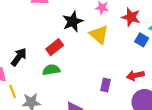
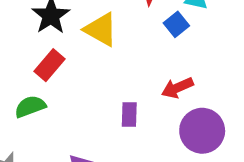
blue square: (142, 40) -> (176, 24), turned 32
red rectangle: (55, 47) -> (49, 65), moved

